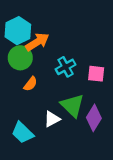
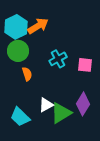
orange arrow: (37, 42) -> (38, 26), moved
orange semicircle: (30, 84) -> (27, 74), turned -56
green triangle: (72, 105) -> (61, 113), moved, turned 45

